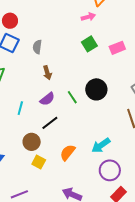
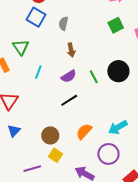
cyan line: (20, 108) -> (38, 72), moved
brown circle: (32, 142) -> (50, 135), moved
yellow square: (39, 162) -> (55, 155), moved
purple circle: (110, 170) -> (108, 154), moved

